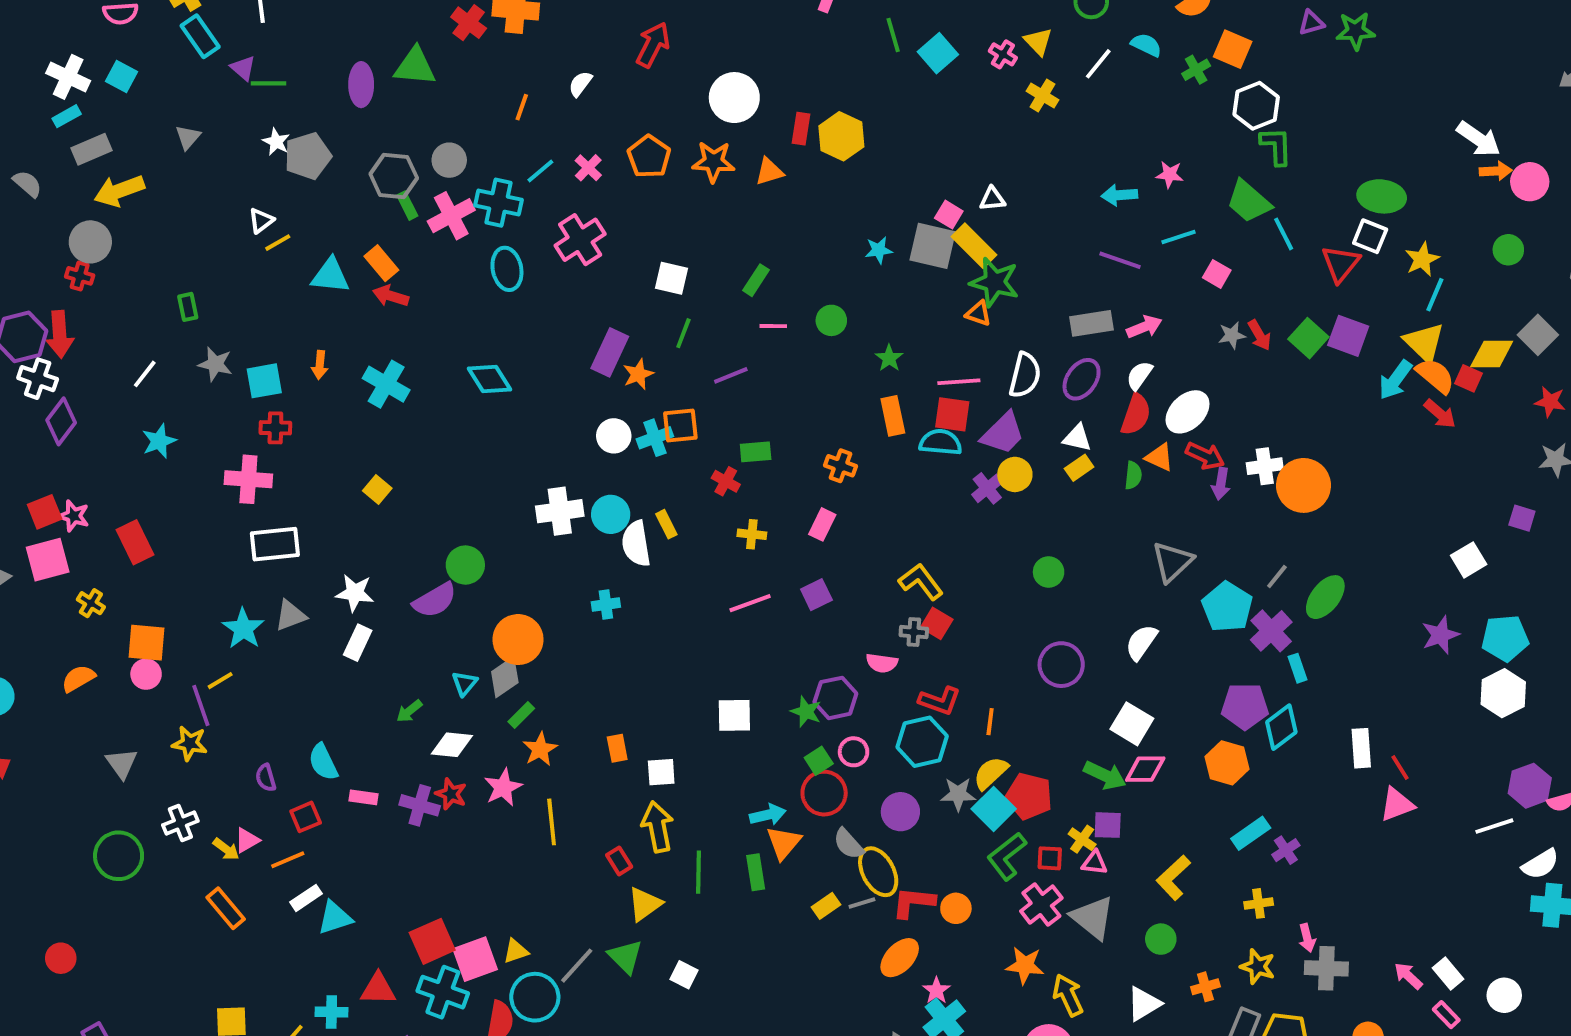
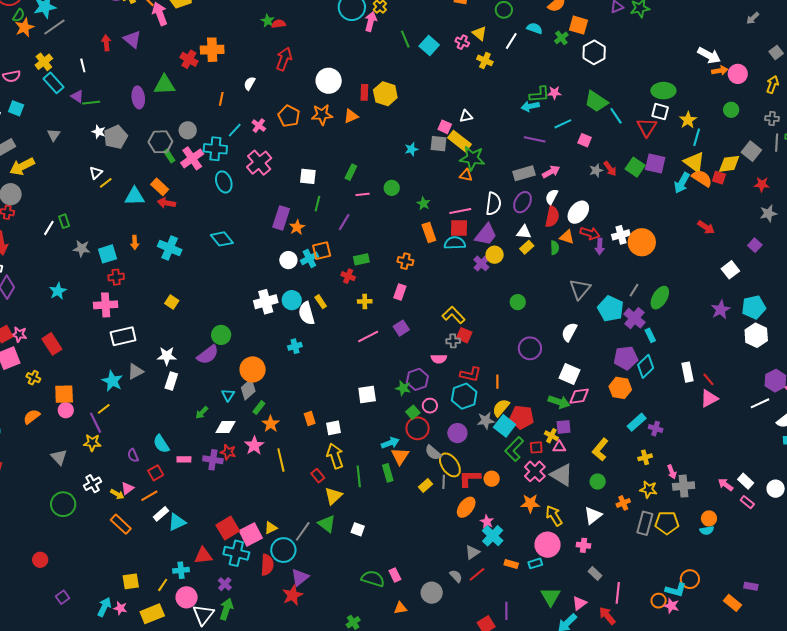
green L-shape: (1276, 146) -> (539, 94), moved, turned 95
gray square: (933, 246) -> (438, 144), size x0.7
white line: (145, 374) -> (49, 228), moved
purple line: (731, 375) -> (344, 222), turned -30
red arrow: (1440, 414) -> (706, 227), moved
purple square: (1522, 518) -> (755, 245), turned 32
purple cross: (1286, 850) -> (656, 429), turned -32
gray line: (862, 903) -> (444, 482), turned -64

